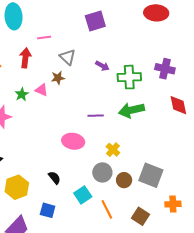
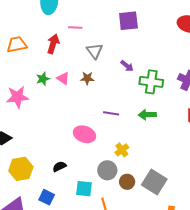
brown star: (58, 78) -> (87, 78), moved
green arrow: (131, 110) -> (147, 115), size x0.7
black semicircle: (54, 178) -> (59, 167), turned -88
cyan square: (83, 195) -> (84, 189), turned 30

